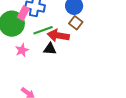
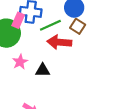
green line: (43, 30) -> (50, 25), moved
black triangle: (50, 49) -> (43, 70), moved

